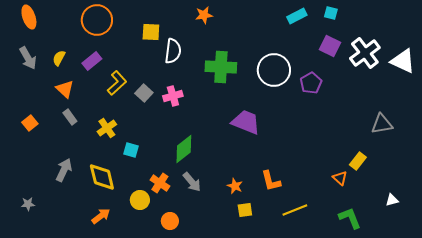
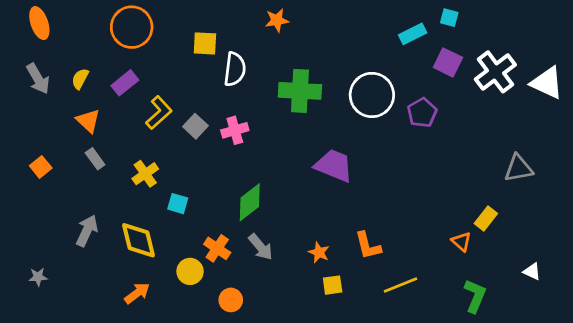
cyan rectangle: (297, 16) -> (413, 34), moved
white triangle: (392, 200) -> (532, 271), turned 40
green L-shape: (350, 218) -> (475, 296), turned 45

